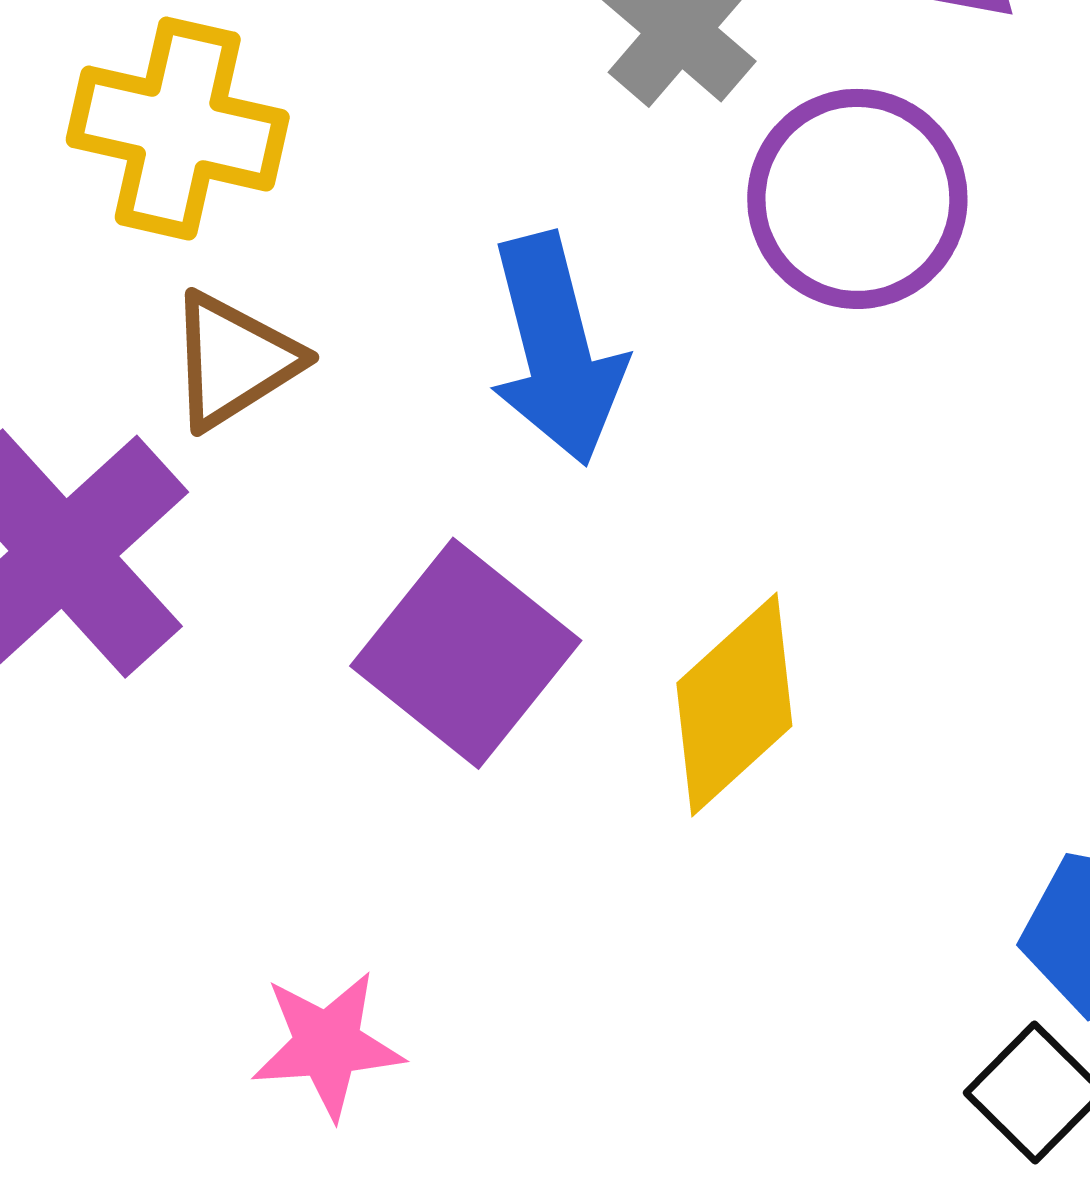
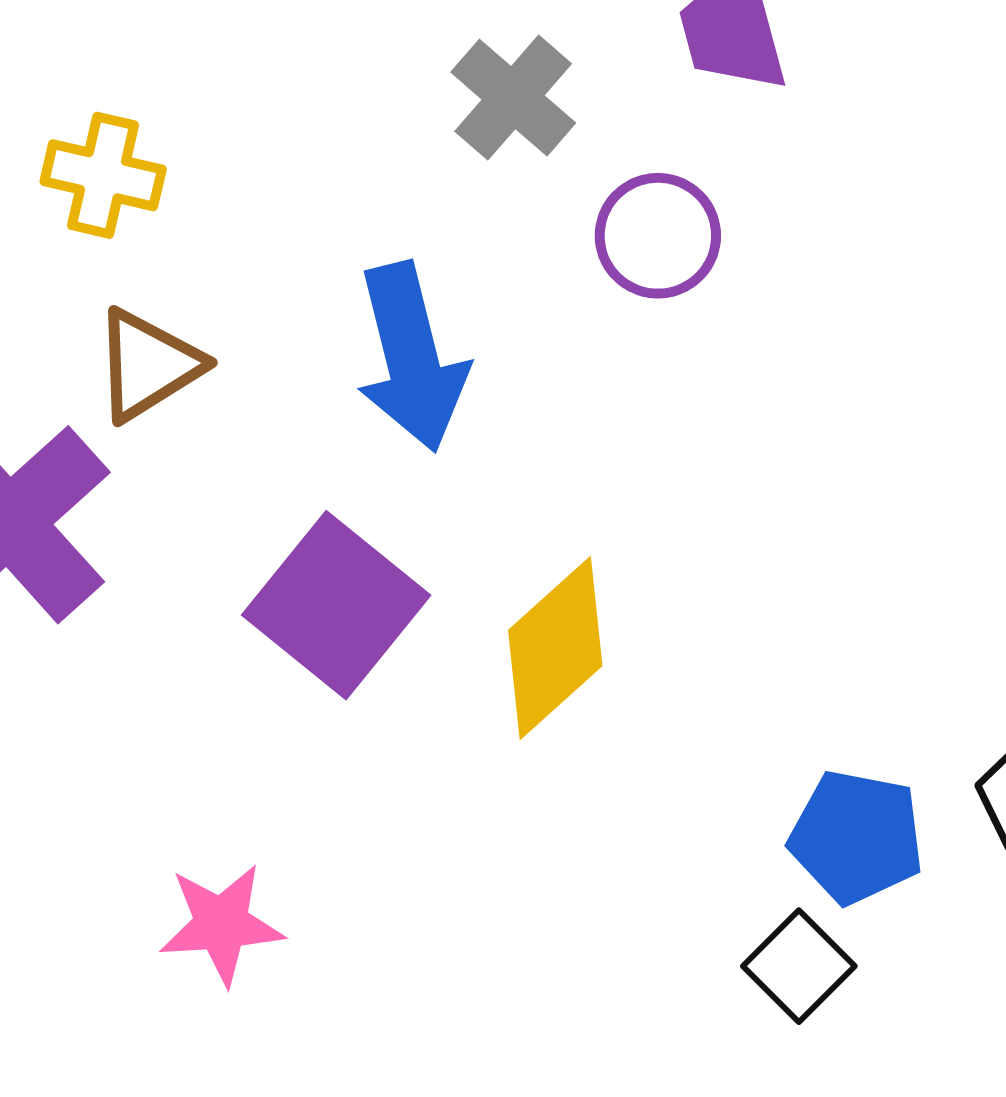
yellow cross: (178, 129) -> (103, 175), size x0.7
purple circle: (857, 199) -> (658, 236), size x0.7

